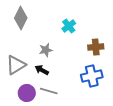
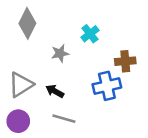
gray star: (46, 50) -> (60, 53), moved
blue cross: (92, 76) -> (107, 86), moved
purple circle: (27, 93) -> (18, 121), moved

